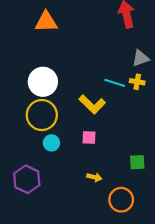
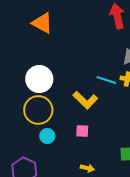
orange triangle: (46, 22) -> (42, 23), turned 30

